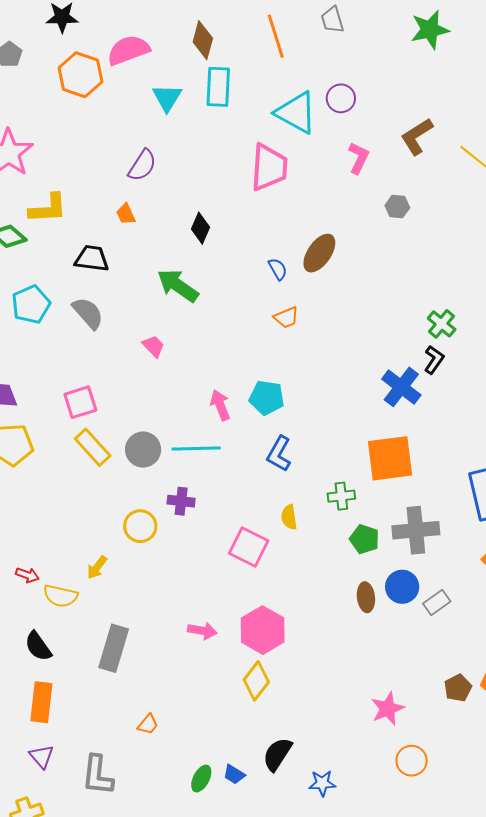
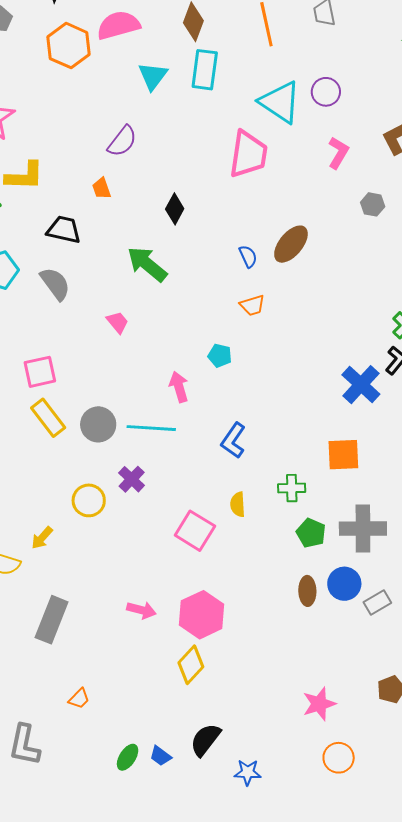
cyan pentagon: (267, 398) -> (220, 356), moved, size x0.7
orange square: (390, 458) -> (343, 455), size x0.7
purple cross: (181, 501) -> (132, 479), turned 32

